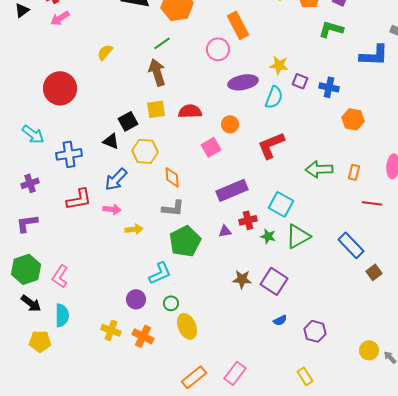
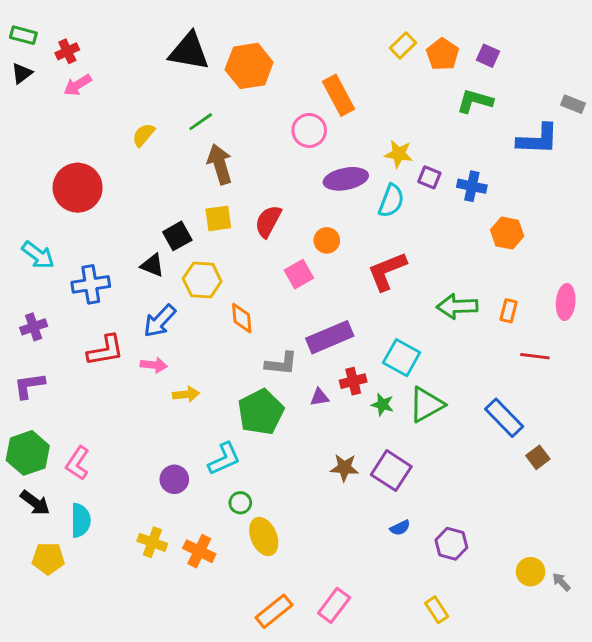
green line: (162, 43) -> (201, 122), moved
red semicircle: (190, 111) -> (268, 221), turned -60
gray L-shape: (173, 208) -> (281, 364), moved
purple circle: (136, 299) -> (174, 479), moved

